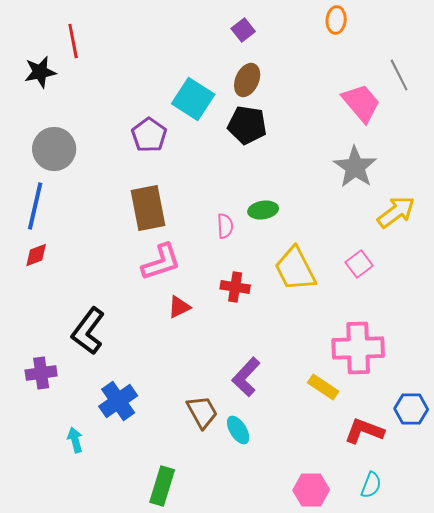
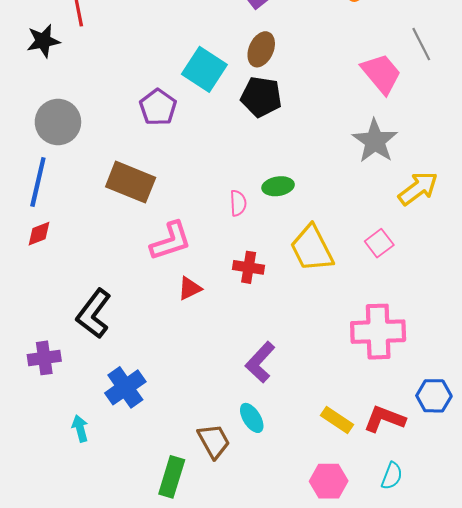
brown rectangle: (148, 208) -> (131, 182), moved, turned -57
yellow rectangle: (323, 387) -> (337, 420), moved
brown trapezoid: (202, 412) -> (214, 441), moved

